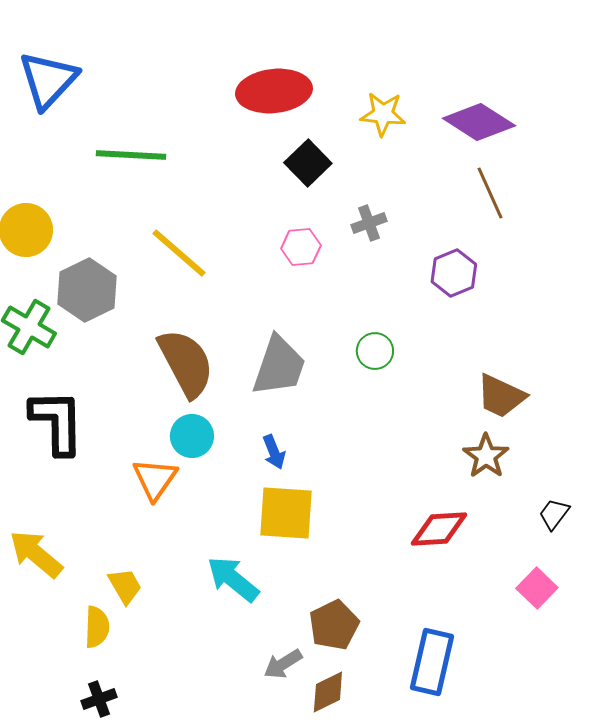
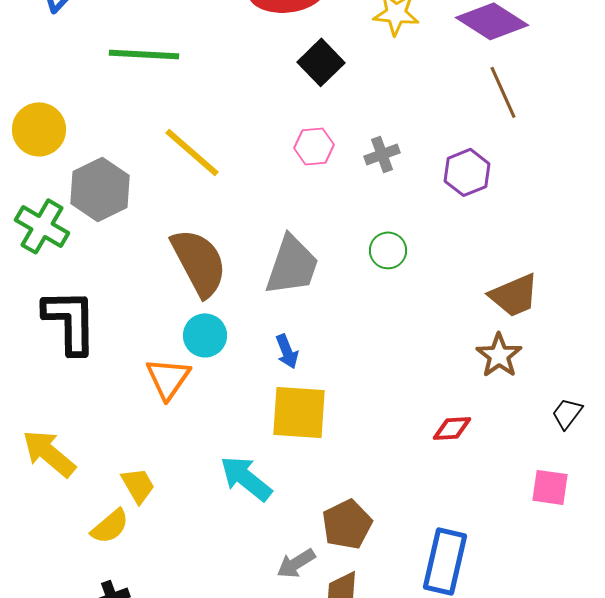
gray cross: (369, 223) -> (382, 154), moved
brown trapezoid: (501, 396) -> (514, 295), turned -48
red diamond: (439, 529) -> (452, 428), size x0.7
pink square: (537, 588) -> (550, 487), turned -36
yellow semicircle: (97, 627) -> (110, 526), turned 48

